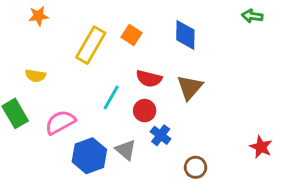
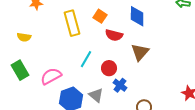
yellow rectangle: (91, 45) -> (72, 23), turned -45
yellow semicircle: (35, 76) -> (24, 37), moved
red semicircle: (149, 79) -> (114, 35), moved

